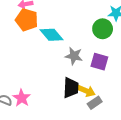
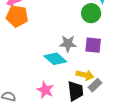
cyan diamond: (52, 35) -> (55, 59), moved
black trapezoid: (71, 88) -> (75, 91), moved
pink star: (22, 98) -> (45, 90), moved

